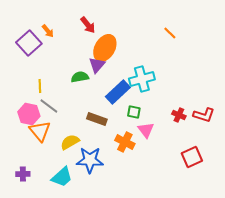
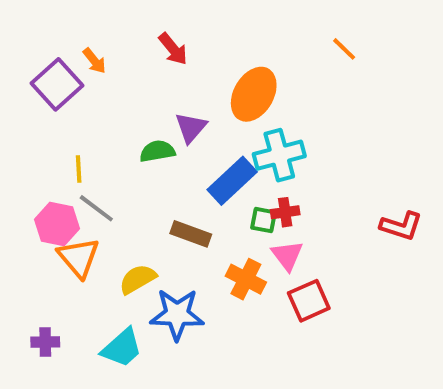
orange line: (170, 33) -> (344, 49), moved
orange ellipse: (105, 48) -> (254, 94), moved
red cross: (179, 115) -> (285, 212), moved, turned -32
red square: (192, 157) -> (309, 301), moved

